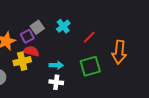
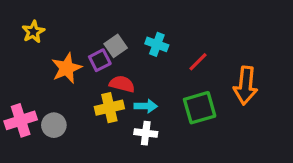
cyan cross: (63, 26) -> (157, 44), turned -32
red semicircle: (31, 51) -> (122, 84), moved
yellow cross: (22, 61) -> (109, 108), moved

